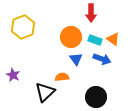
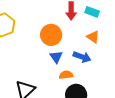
cyan rectangle: (95, 40) -> (92, 12), moved
orange semicircle: (62, 77) -> (66, 75), moved

